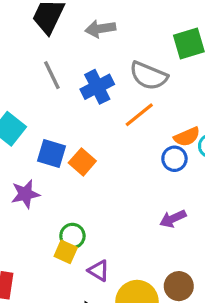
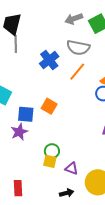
gray arrow: (100, 29) -> (74, 19), moved
gray line: (52, 75) -> (16, 44), moved, turned 36
blue square: (52, 154) -> (26, 114), moved

